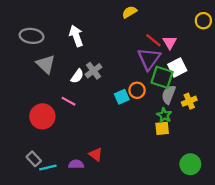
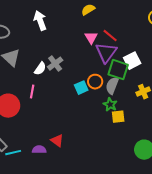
white arrow: (76, 36) -> (40, 21), moved
pink triangle: (170, 42) -> (91, 38), moved
gray semicircle: (169, 95) -> (112, 86), moved
pink line: (69, 101) -> (32, 92), turned 72
green star: (164, 115) -> (110, 105), moved

